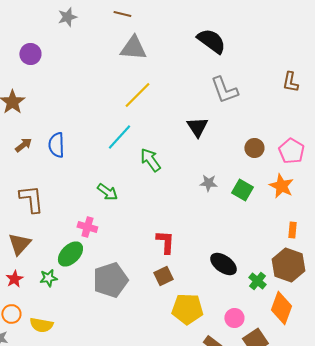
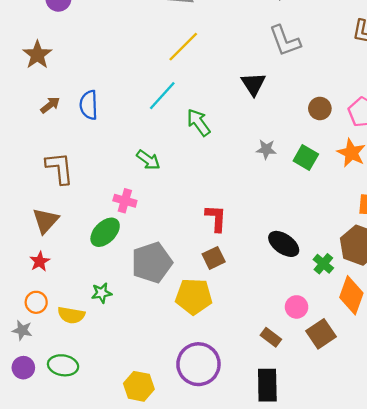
green star: (48, 278) -> (102, 293), moved
yellow pentagon: (187, 309) -> (194, 296), moved

